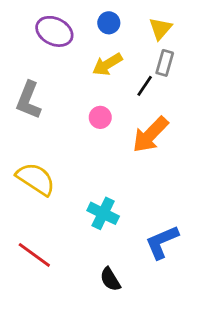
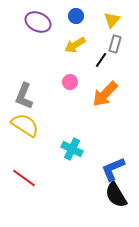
gray L-shape: (29, 100) -> (24, 96), moved
black semicircle: (110, 279) -> (116, 195), moved, size x1.5

